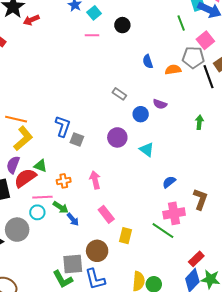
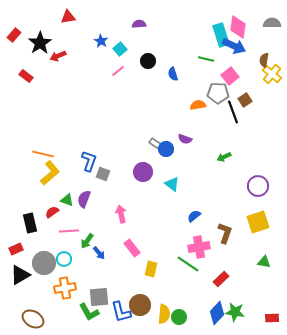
green line: (181, 23) -> (206, 59), turned -56
pink line: (92, 35) -> (118, 71), turned -40
blue semicircle: (148, 62) -> (173, 74), moved
gray rectangle: (119, 94) -> (156, 144), moved
green arrow: (199, 122) -> (224, 157), turned -120
purple semicircle: (13, 165) -> (84, 199), moved
red semicircle: (25, 178) -> (52, 212), size x0.6
orange cross: (64, 181) -> (65, 288), moved, size x1.5
green arrow: (61, 207) -> (87, 241), turned 91
cyan circle: (37, 212) -> (64, 259), moved
brown circle: (97, 251) -> (140, 305), moved
red rectangle: (196, 259) -> (221, 279), moved

